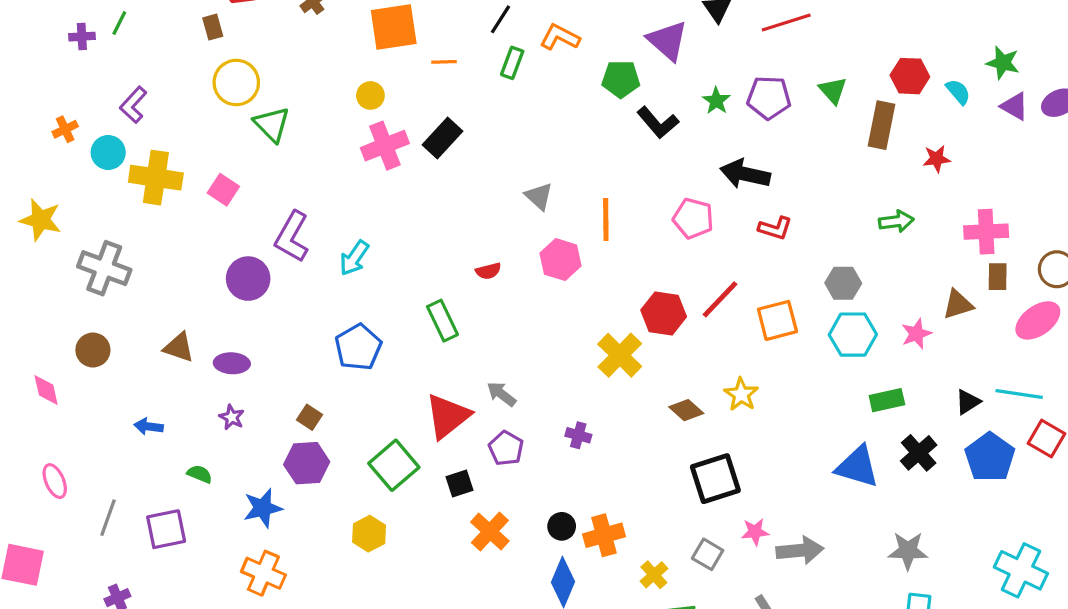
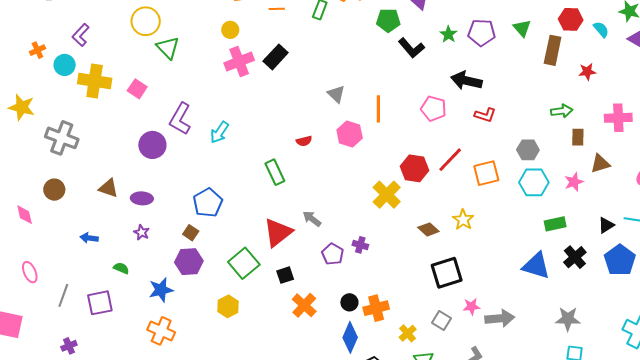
brown rectangle: (998, 277) -> (578, 137), moved
blue pentagon: (358, 347) -> (208, 203), moved
purple pentagon: (506, 448) -> (333, 254), moved

